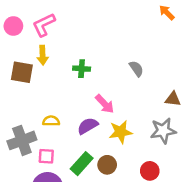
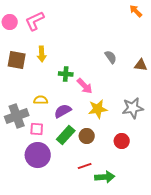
yellow arrow: (43, 55) -> (42, 54), moved
green cross: (82, 69) -> (66, 74), moved
brown triangle: (173, 99) -> (141, 65), moved
purple semicircle: (88, 126) -> (63, 111), moved

